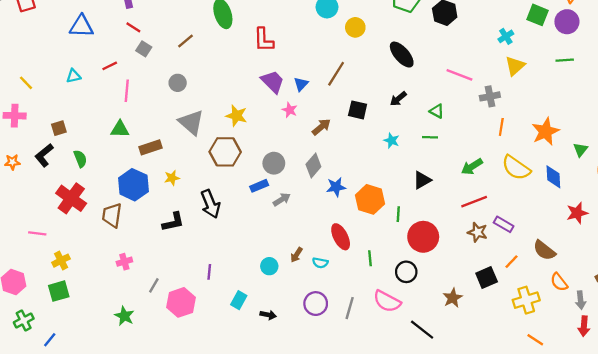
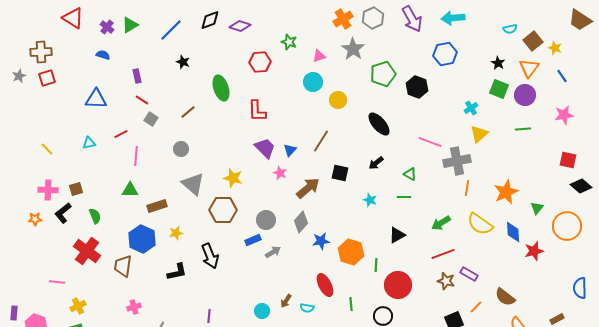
gray cross: (490, 96) -> (457, 161), size x1.5
pink cross: (15, 116) -> (48, 190), moved
brown arrow: (321, 127) -> (308, 188), size x1.4
red star: (577, 213) -> (534, 251), moved

